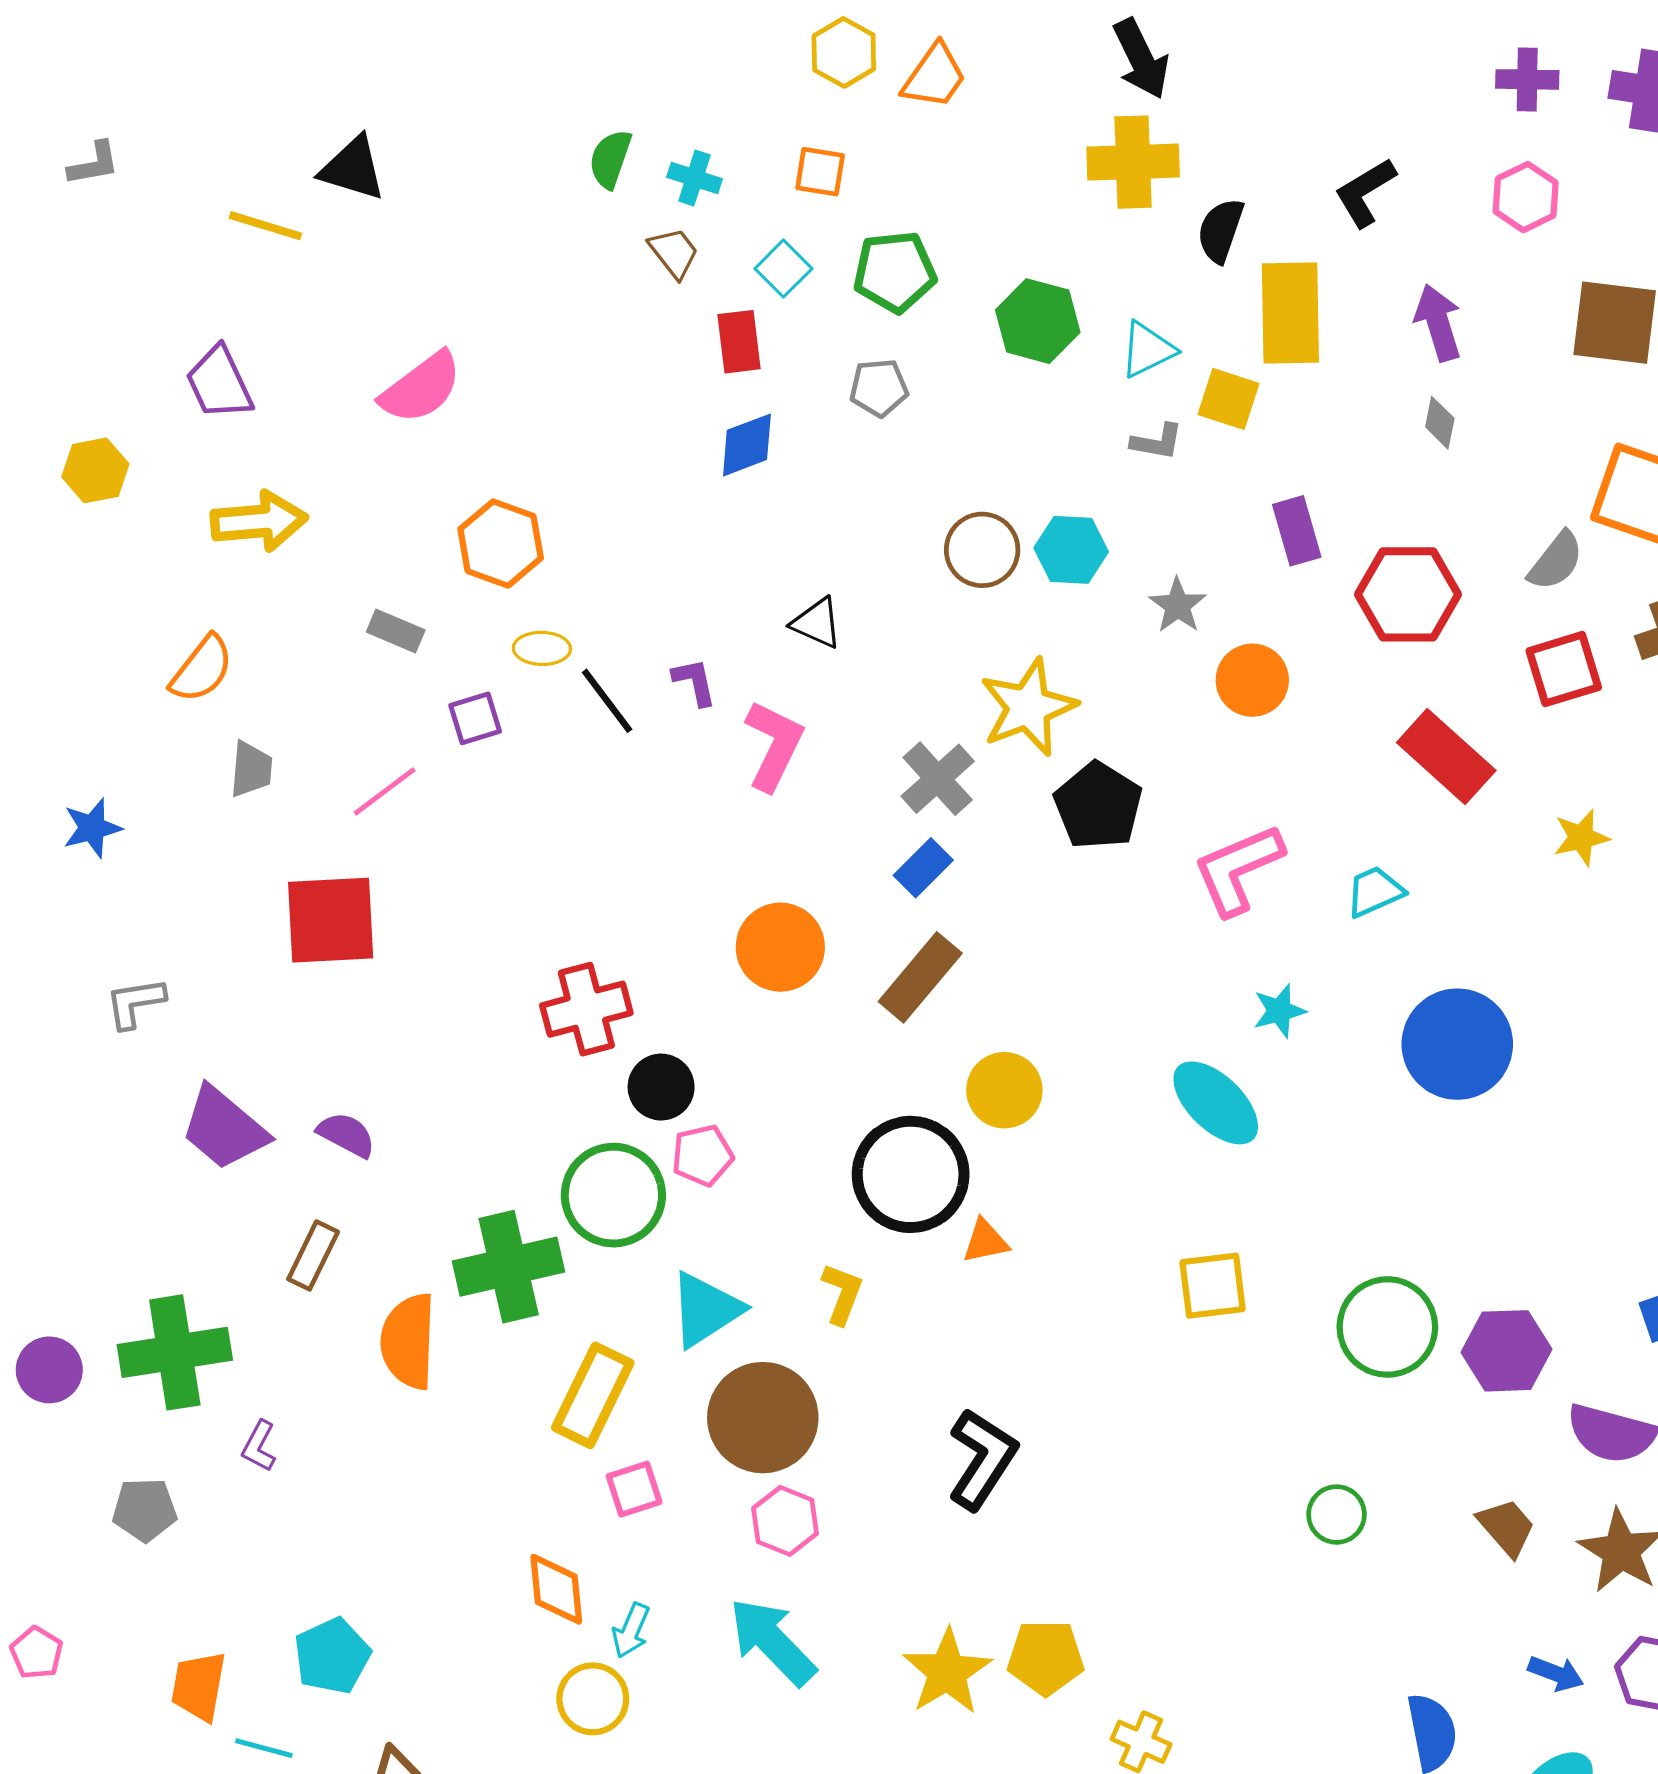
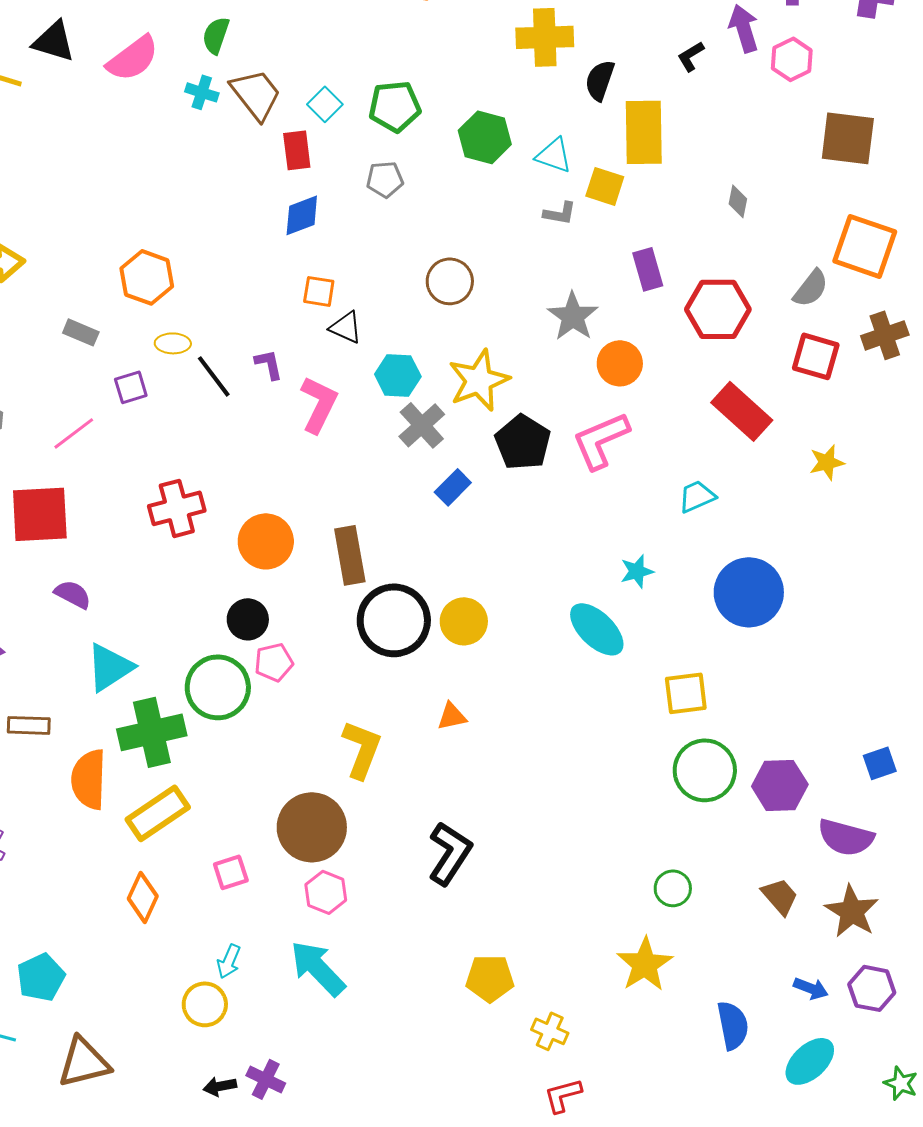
orange square: (820, 172) -> (319, 291), moved
cyan cross: (694, 178) -> (202, 92), moved
black L-shape: (1365, 192) -> (691, 56), size x0.7
brown trapezoid: (674, 253) -> (256, 94), size x1.6
purple arrow: (1438, 323) -> (744, 28), moved
cyan triangle: (1147, 350) -> (554, 155), turned 45
pink semicircle: (421, 388) -> (133, 58), moved
cyan hexagon: (1071, 550) -> (398, 375), moved
gray star: (1178, 605) -> (573, 316), size x1.4
red square: (1564, 669) -> (816, 356), turned 33
blue rectangle: (923, 868) -> (453, 487), moved
pink L-shape: (1238, 869) -> (601, 440), moved
orange circle: (780, 947) -> (266, 541), moved
brown rectangle: (920, 977) -> (350, 555), moved, turned -50
red cross: (586, 1009) -> (177, 508), moved
purple semicircle: (346, 1135) -> (73, 594), moved
black circle: (911, 1174) -> (394, 620), moved
brown rectangle: (313, 1255) -> (29, 725), turned 66
yellow square: (1213, 1286) -> (686, 693), moved
yellow L-shape: (842, 1294) -> (362, 749), size x1.5
cyan triangle: (706, 1310) -> (110, 667), moved
yellow rectangle: (593, 1395) -> (158, 813), moved, turned 30
orange diamond: (556, 1589) -> (143, 897), moved, turned 30
yellow star: (947, 1672) -> (645, 964), moved

